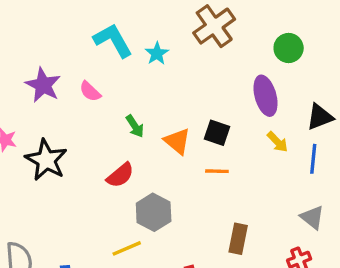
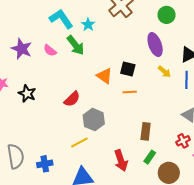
green arrow: (135, 126) -> (76, 45), moved, size x1.5
black star: (46, 160) -> (27, 93), size x0.7

